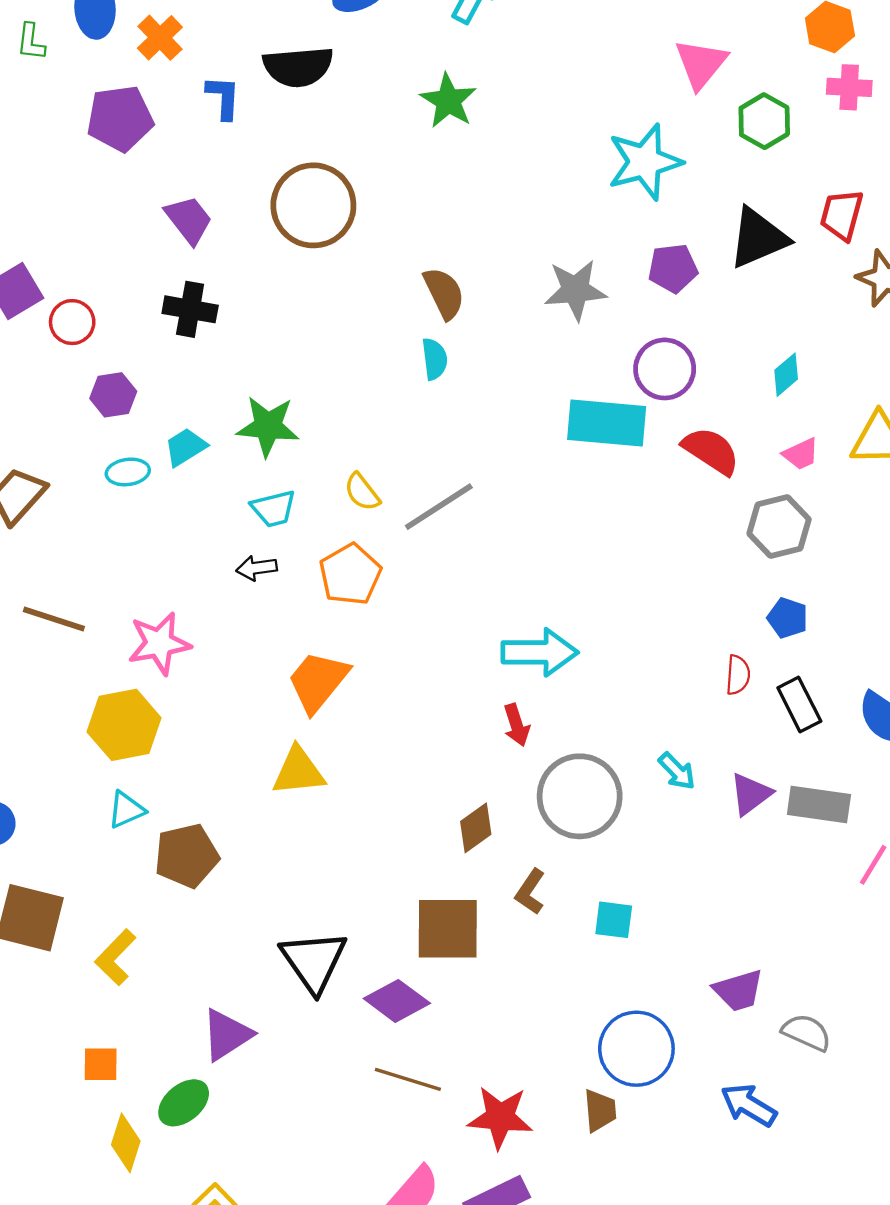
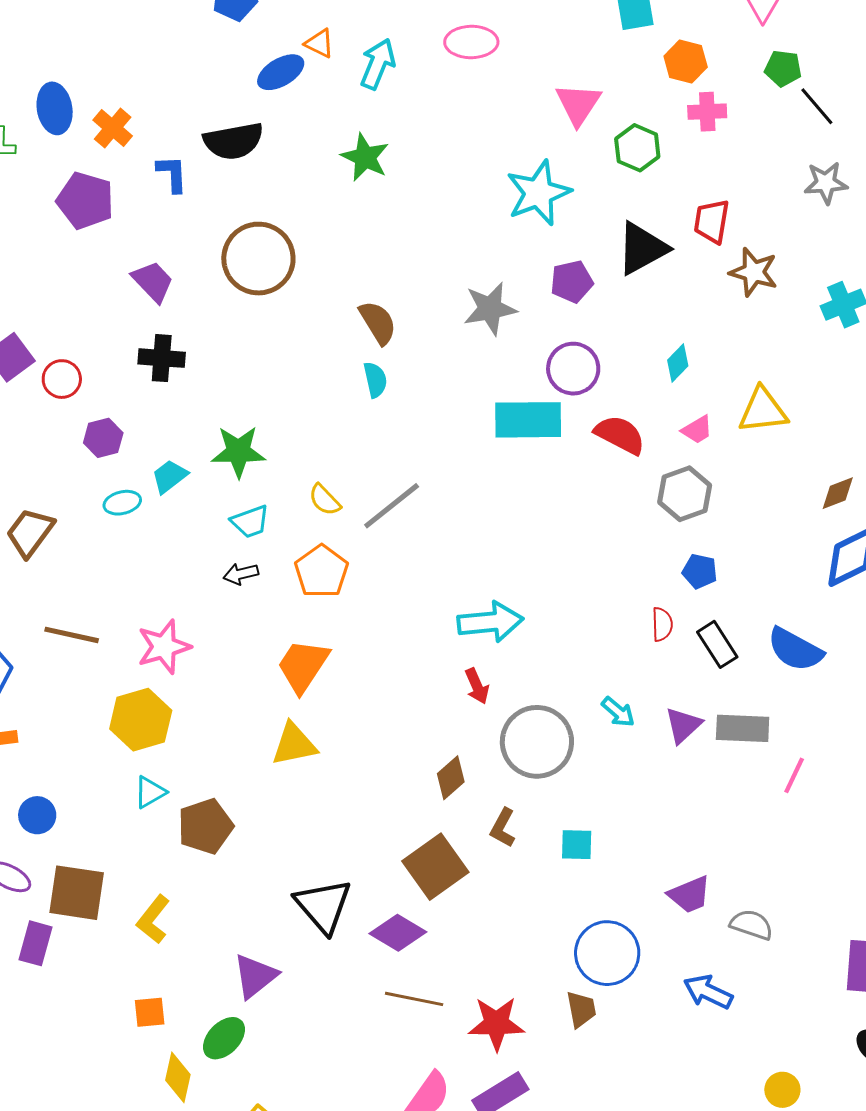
purple pentagon: (120, 118) -> (85, 201), turned 30
brown square: (448, 929) -> (435, 867), turned -30

